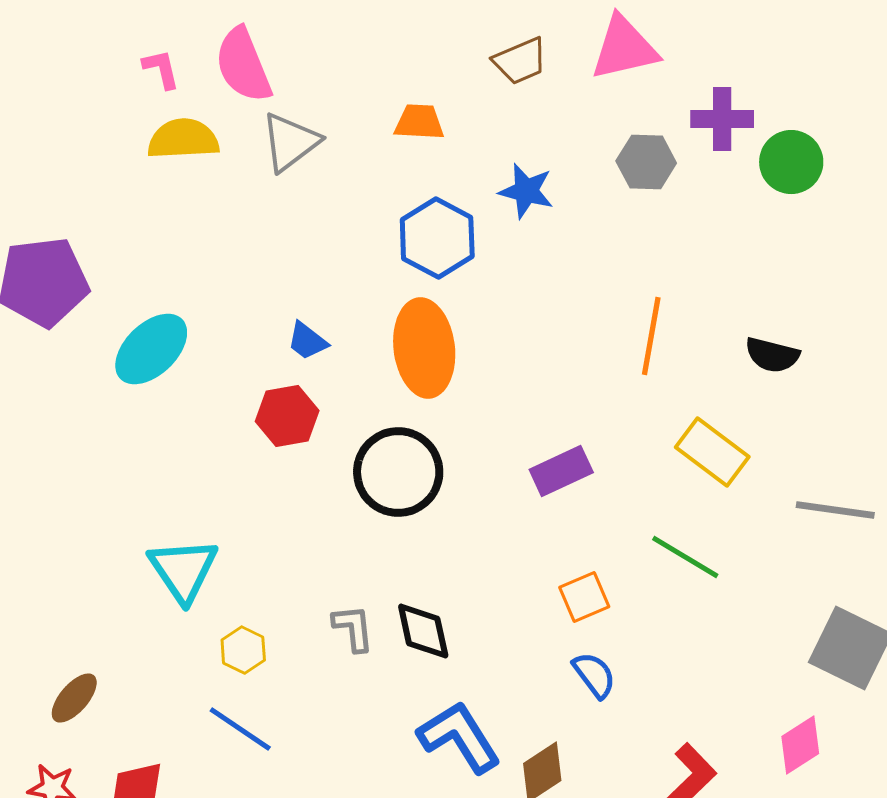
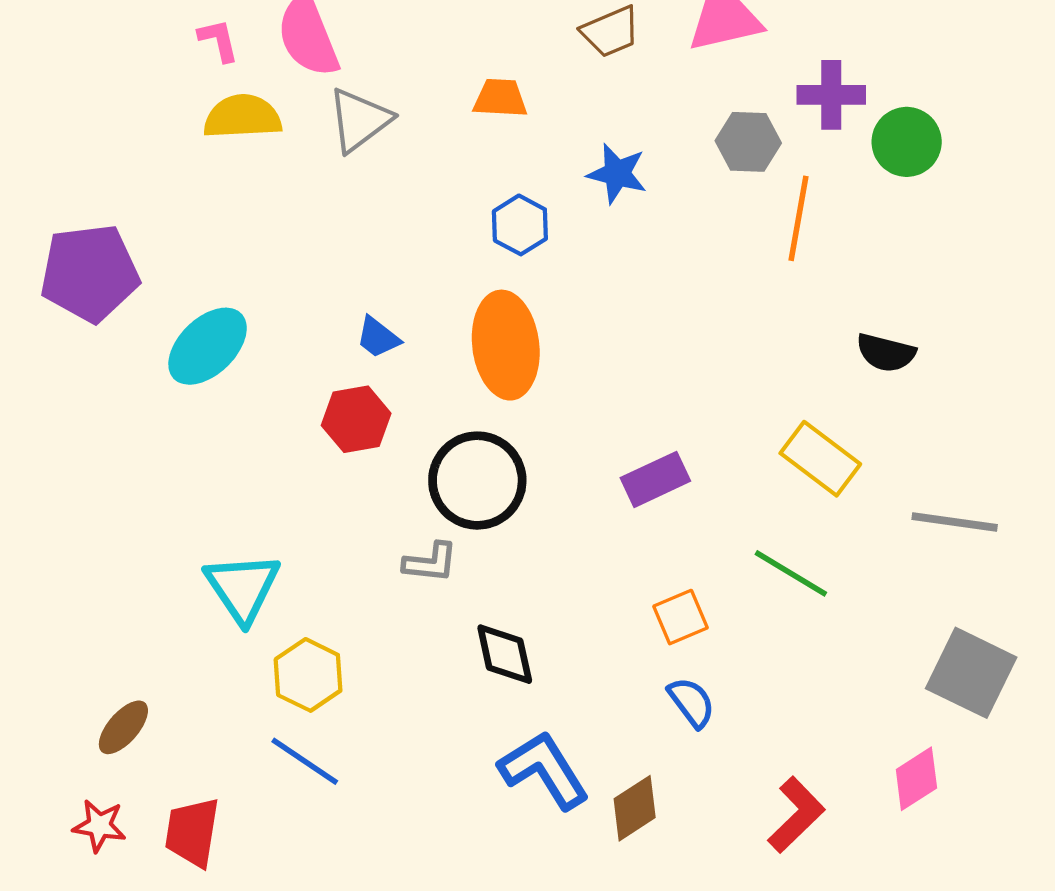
blue hexagon: (437, 238) -> (520, 225), size x0.7
orange line: (651, 336) -> (798, 218), moved
gray L-shape: (353, 628) -> (430, 562), moved, turned 102
yellow hexagon: (243, 650) -> (308, 675), size x1.4

